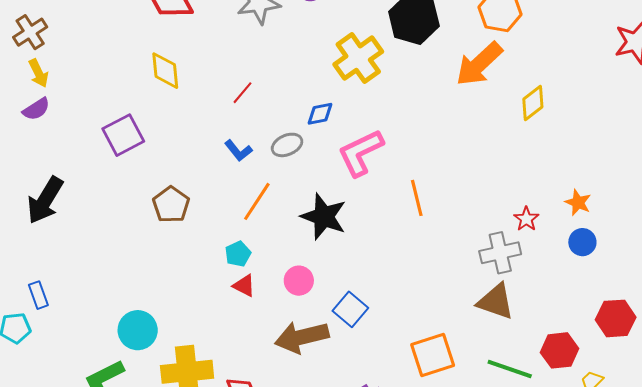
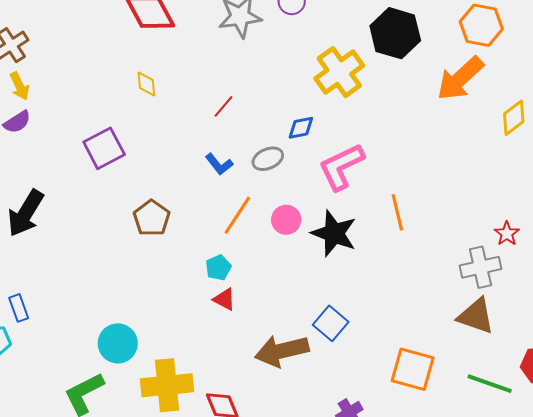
yellow diamond: (165, 71) -> (146, 84), size x0.7
black star: (324, 217) -> (334, 233), moved
pink circle: (299, 281) -> (286, 220), moved
orange square: (433, 355) -> (413, 369), turned 33

